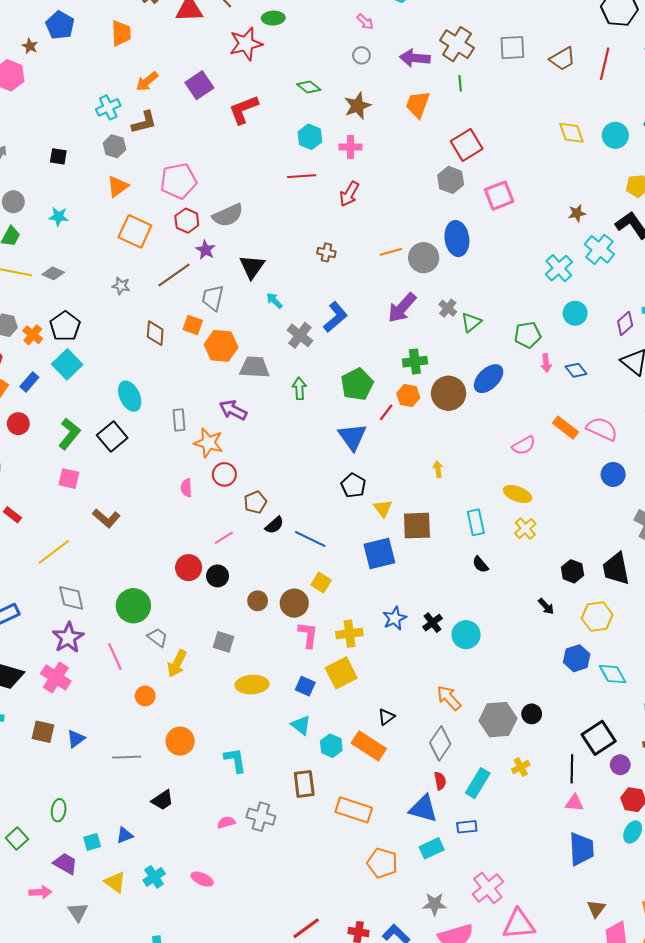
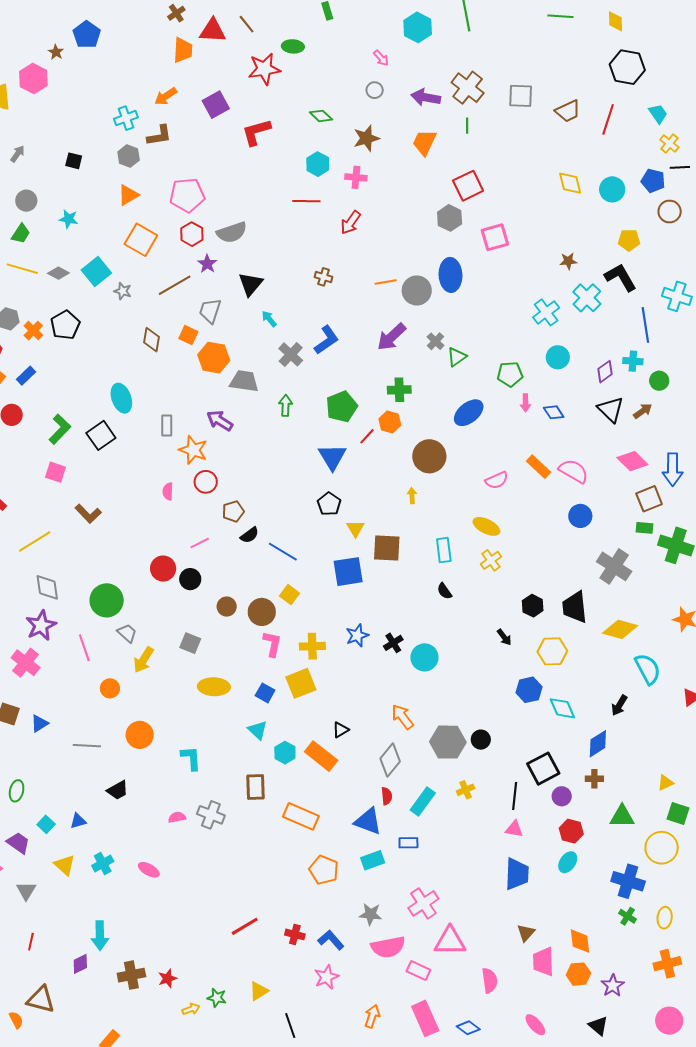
orange trapezoid: (121, 33) -> (183, 50), moved
cyan square: (67, 364) -> (96, 272), moved
brown circle: (449, 393) -> (429, 456), moved
cyan square: (92, 842) -> (46, 824), turned -36

